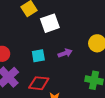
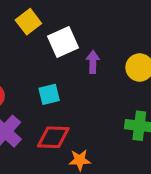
purple arrow: (65, 53) -> (93, 62), moved, turned -64

